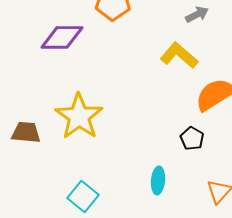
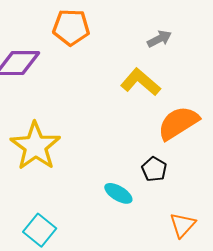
cyan ellipse: (158, 180) -> (118, 193), moved, turned -64

